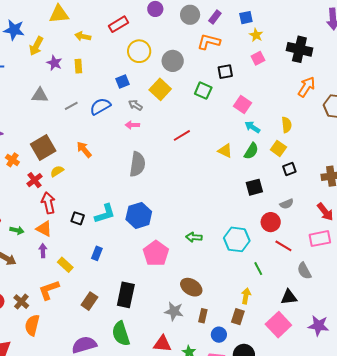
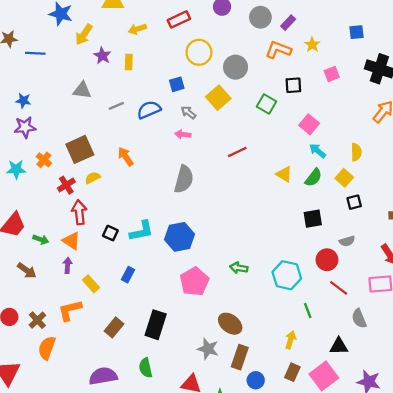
blue square: (246, 18) -> (356, 32), moved
yellow star: (256, 35) -> (312, 45), moved
yellow arrow: (83, 36) -> (137, 29), turned -35
brown rectangle: (203, 316) -> (240, 357), size x1.5
brown rectangle: (238, 317) -> (292, 372), moved
green semicircle: (121, 334) -> (146, 368), size x0.7

